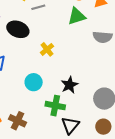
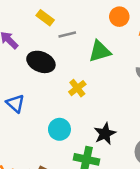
green triangle: (77, 16) -> (100, 51), moved

